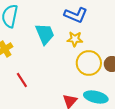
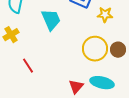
yellow star: (75, 39) -> (105, 15), moved

